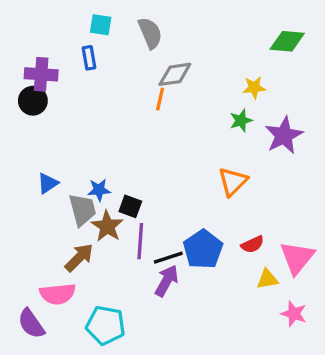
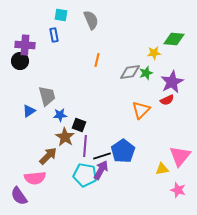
green diamond: (287, 41) -> (174, 39), moved
gray diamond: (175, 74) -> (130, 72), moved
gray trapezoid: (82, 210) -> (47, 96), moved
red semicircle: (252, 244) -> (167, 100), moved
cyan pentagon: (106, 325) -> (85, 175), moved

